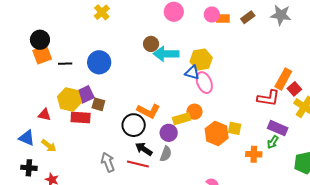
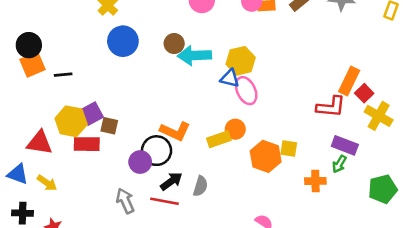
blue circle: (99, 62) -> (123, 41), moved
red triangle: (45, 115) -> (40, 143), size x1.5
purple circle: (169, 133) -> (140, 162), moved
black arrow: (144, 149) -> (171, 181), turned 114

